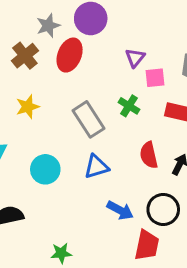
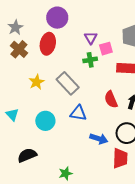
gray star: (48, 26) -> (15, 27), moved
green cross: (129, 106) -> (90, 60), moved, turned -32
yellow star: (28, 107) -> (37, 82), moved
blue triangle: (96, 167) -> (78, 113), turned 36

